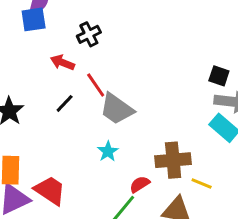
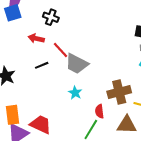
black cross: (89, 34) -> (51, 17), turned -35
black line: (65, 103) -> (42, 65), turned 32
red semicircle: (140, 184) -> (99, 111), turned -56

